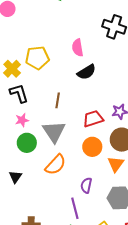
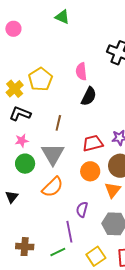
yellow pentagon: (37, 58) -> (40, 79), turned -30
black semicircle: (87, 72) -> (89, 96), turned -36
black L-shape: (19, 93) -> (20, 114), turned -55

